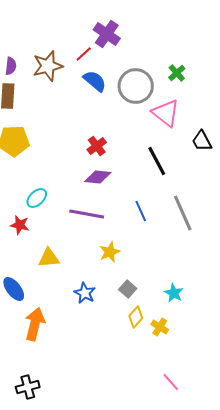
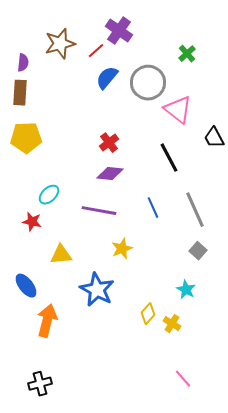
brown star: (48, 66) -> (60, 44), moved
green cross: (177, 73) -> (187, 54), moved
blue semicircle: (95, 81) -> (107, 78), turned -90
gray square: (128, 289) -> (198, 251), moved
blue star: (85, 293) -> (97, 290), size x1.6

